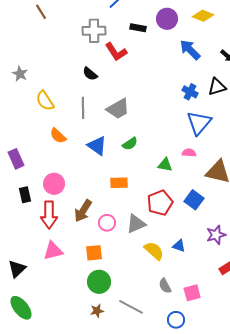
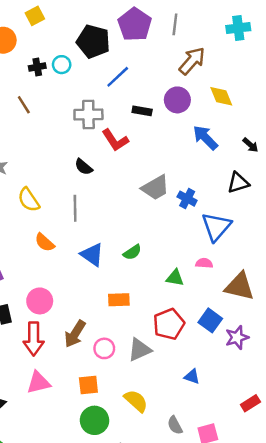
brown line: (41, 12) -> (24, 105), moved
yellow diamond: (203, 16) -> (221, 96), turned 45
blue cross: (190, 92) -> (187, 199), moved
gray trapezoid: (118, 109) -> (155, 188), moved
purple star: (216, 235) -> (237, 337), moved
yellow semicircle: (154, 251) -> (136, 401), moved

